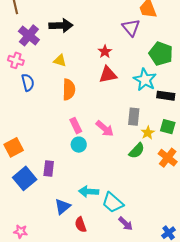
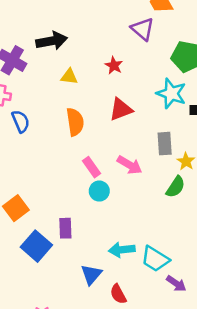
yellow triangle: (60, 61) -> (69, 77), moved
red triangle: (108, 75) -> (121, 109), moved

